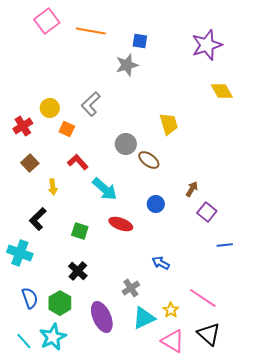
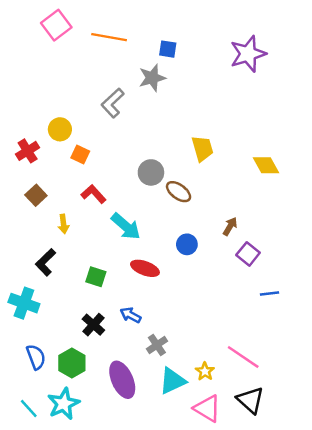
yellow diamond: (222, 91) -> (266, 165), moved
gray L-shape: (91, 104) -> (113, 103), moved
blue arrow: (161, 263) -> (131, 315), moved

